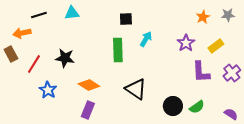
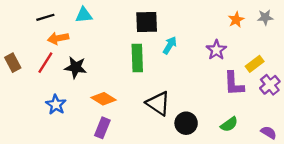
black square: (126, 19) -> (147, 22), size x1.5
orange arrow: (22, 33) -> (58, 38), moved
yellow rectangle: (216, 46) -> (255, 64), moved
red line: (34, 64) -> (45, 63), moved
black circle: (173, 106) -> (186, 123), moved

